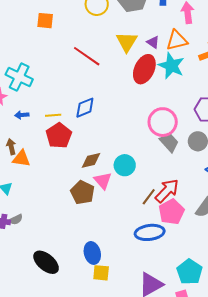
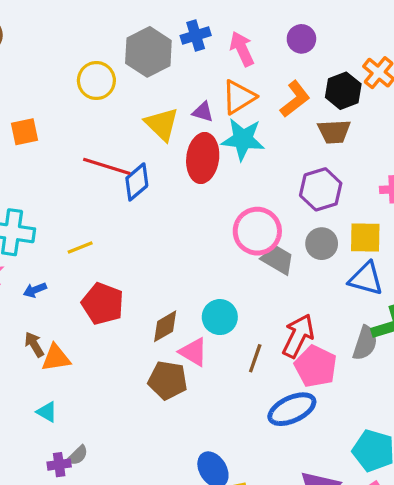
blue diamond: (85, 108) -> (137, 182), moved
yellow line: (53, 115) -> (80, 247), moved
brown line: (149, 197) -> (255, 358), moved

